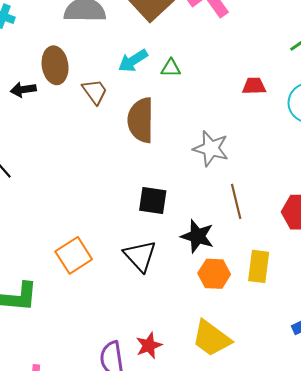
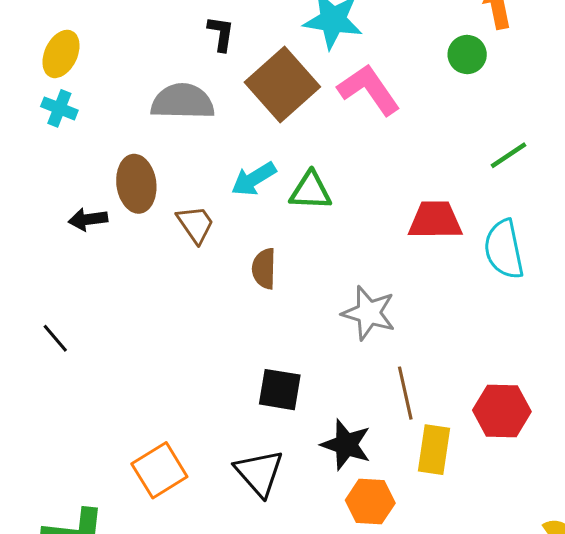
green triangle: (171, 68) -> (311, 191), size x1.4
red trapezoid: (254, 86) -> (435, 220), size x1.5
brown semicircle: (141, 120) -> (264, 269), size x0.6
yellow rectangle: (259, 266) -> (434, 450), moved

